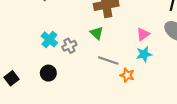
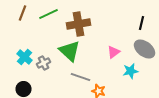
green triangle: (97, 33) -> (70, 51), size x1.6
cyan star: (144, 54) -> (131, 71), moved

